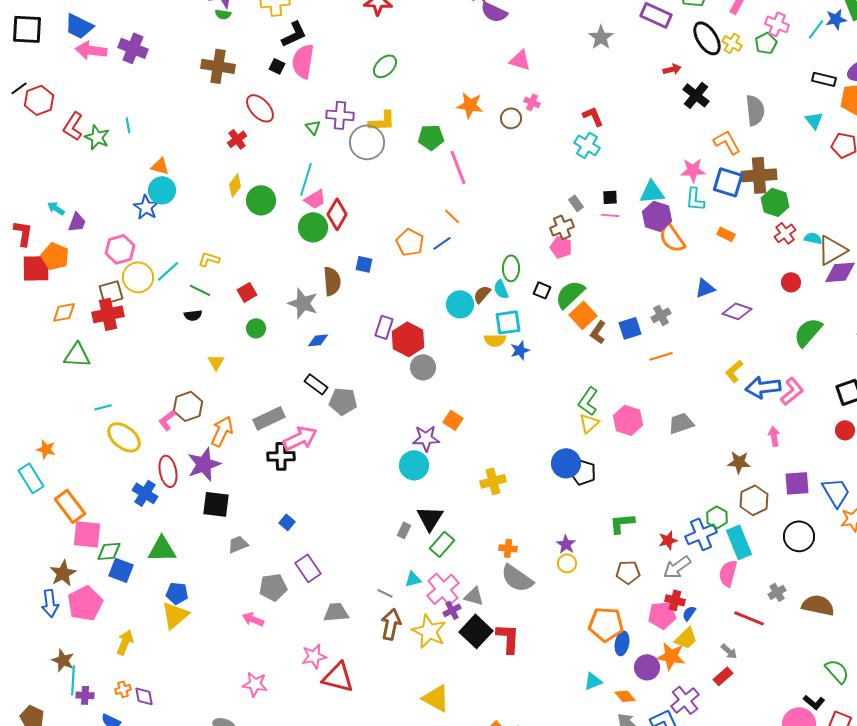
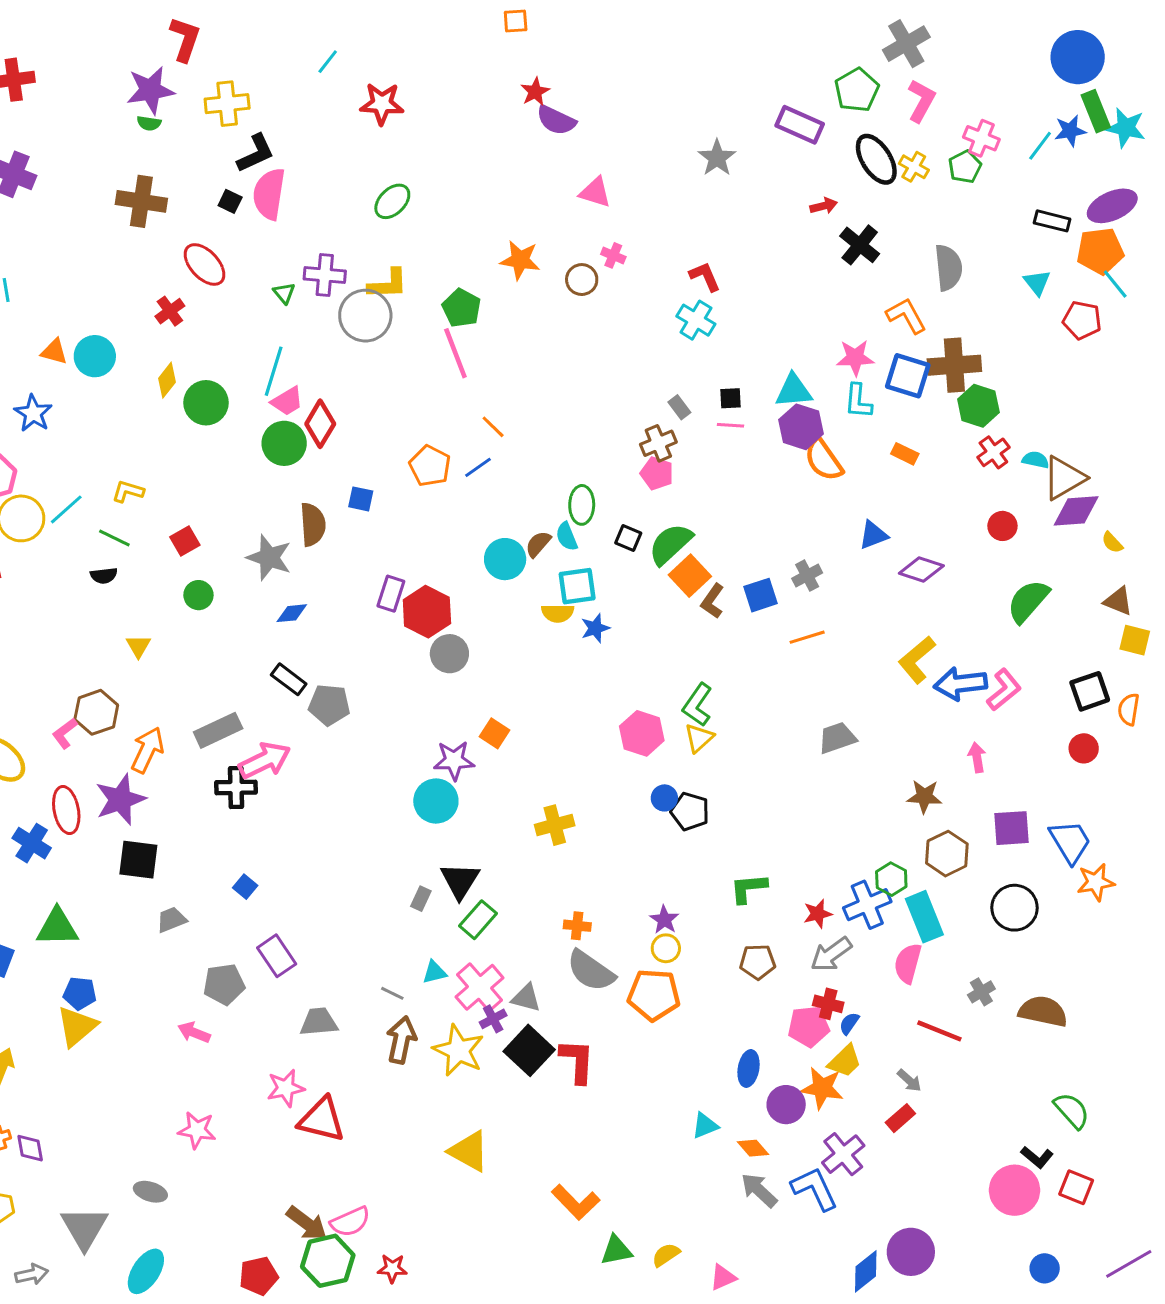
green pentagon: (431, 137) -> (461, 308), turned 30
pink line: (458, 167) -> (455, 353), moved
cyan circle: (162, 190) -> (95, 356), moved
yellow L-shape: (734, 371) -> (917, 660), size x1.4
pink hexagon: (628, 420) -> (642, 733), moved
blue circle: (566, 463) -> (664, 798), size x0.6
orange pentagon: (606, 624) -> (654, 995), moved

